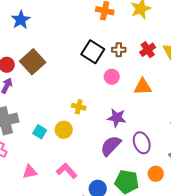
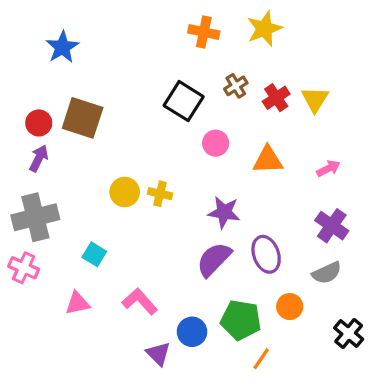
brown cross: (119, 50) -> (236, 86), moved, turned -32
brown square: (33, 62) -> (83, 118), turned -30
yellow circle: (64, 130) -> (125, 192), moved
cyan square: (40, 132) -> (94, 254), moved

